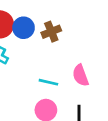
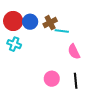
cyan line: (48, 82) -> (62, 31), moved

